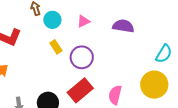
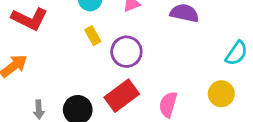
yellow circle: (154, 85) -> (221, 94), size x0.7

